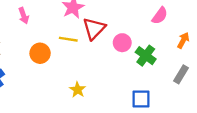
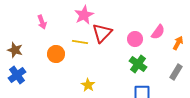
pink semicircle: (160, 16) -> (158, 32), moved
pink circle: (122, 43) -> (135, 39), moved
green cross: (146, 56) -> (138, 64), moved

